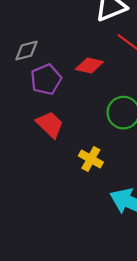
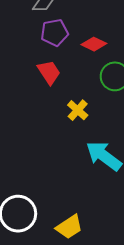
red diamond: (89, 66) -> (94, 44), moved

